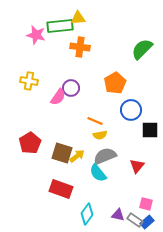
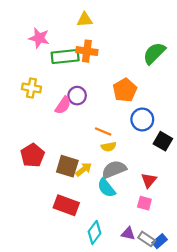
green rectangle: (60, 26) -> (65, 56), moved
black square: (150, 130) -> (163, 141), turned 30
pink square: (146, 204) -> (144, 203), moved

